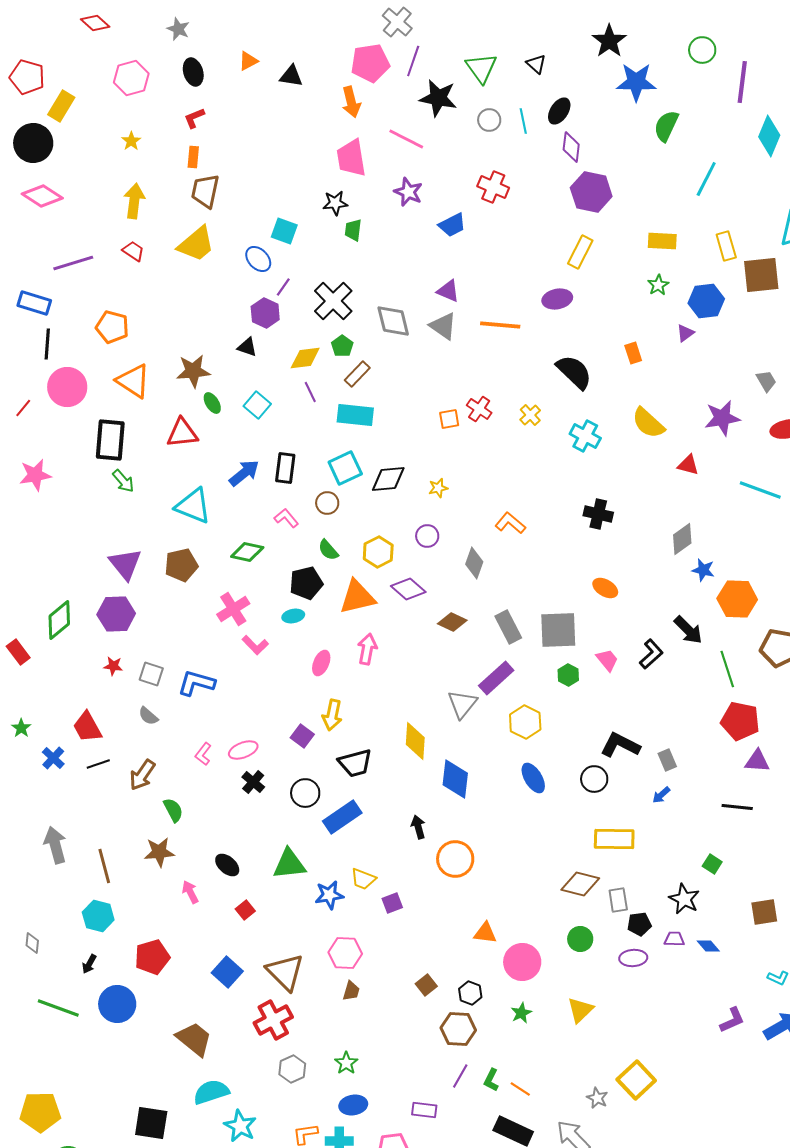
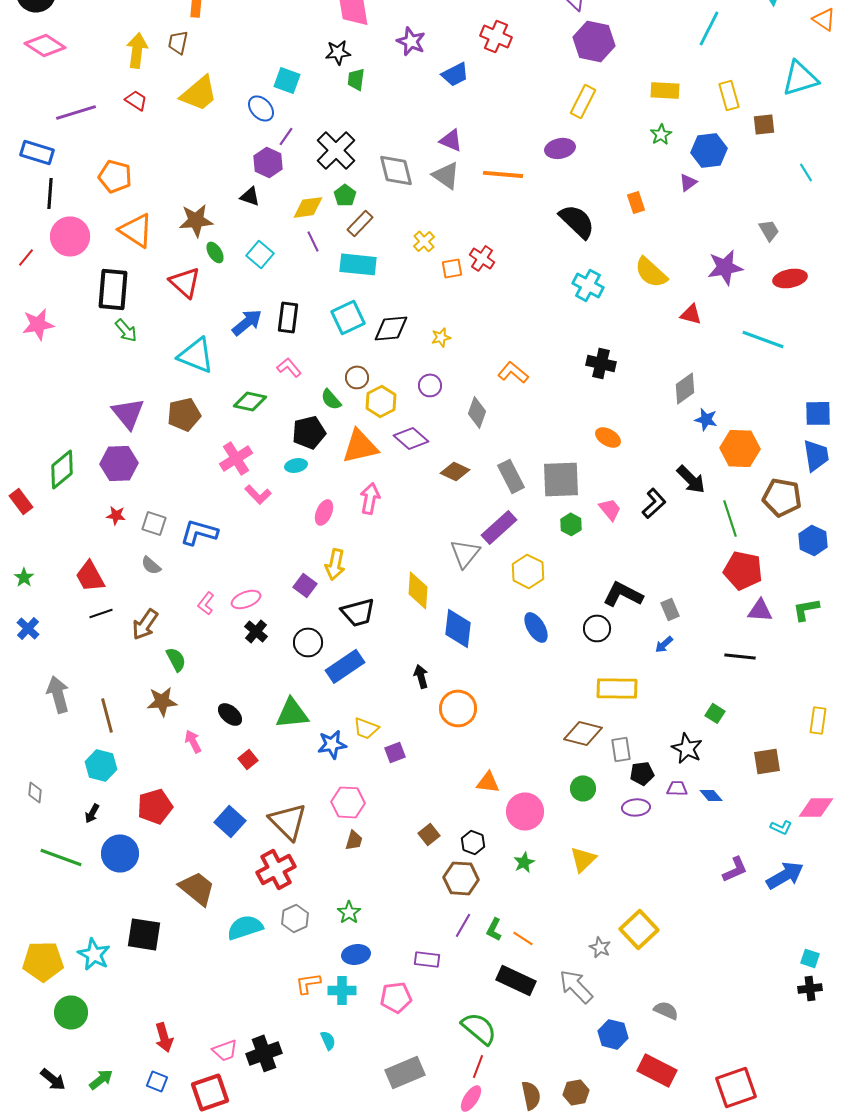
brown trapezoid: (205, 191) -> (178, 42), moved, size x0.7
brown square: (761, 275) -> (764, 124), size x0.6
yellow cross: (530, 415) -> (424, 241), moved
red triangle: (182, 433) -> (185, 282), turned 48
brown circle: (327, 503) -> (357, 377), moved
blue cross: (53, 758) -> (28, 628), moved
cyan semicircle: (211, 1092) -> (245, 927), moved
black square: (151, 1123) -> (144, 934), moved
cyan star: (240, 1126) -> (94, 954), moved

